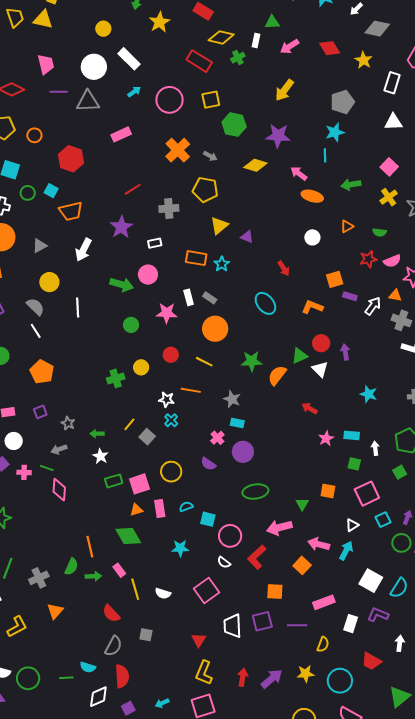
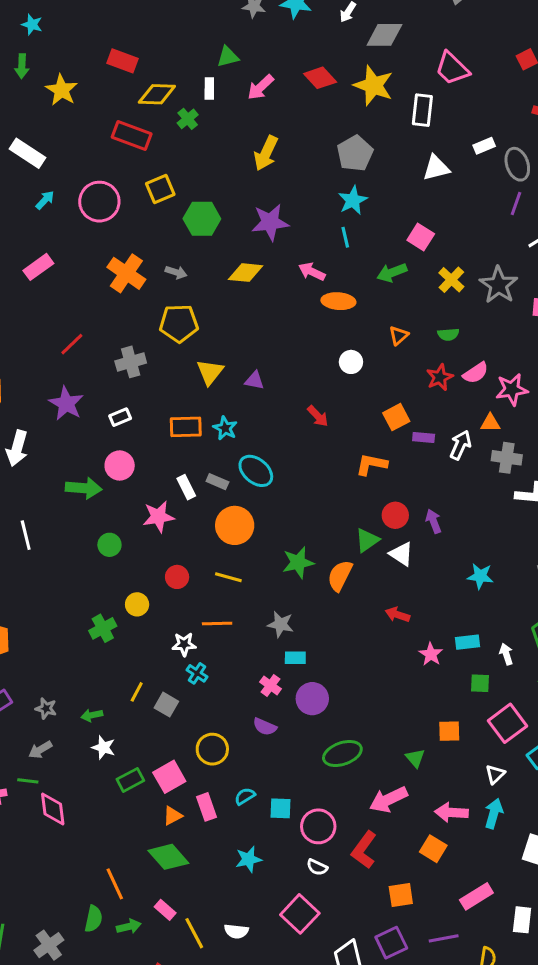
yellow star: (363, 60) -> (374, 85), size x1.5
pink square: (389, 167) -> (421, 237), moved
cyan ellipse: (265, 303) -> (256, 471), moved

